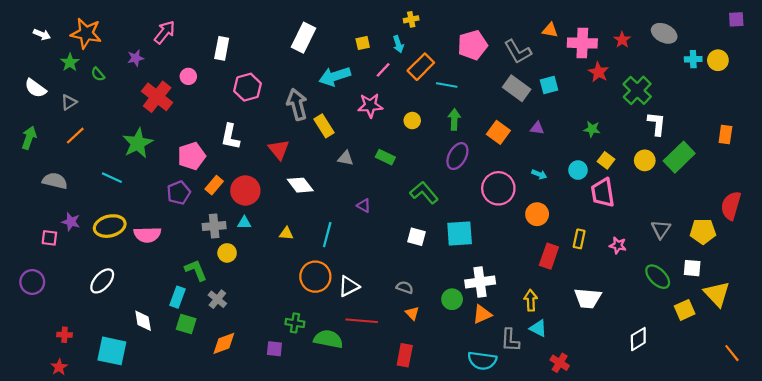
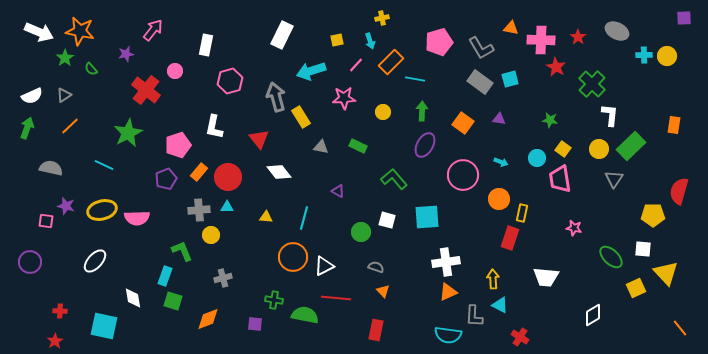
white arrow: (42, 34) -> (39, 32), size x1.8
white semicircle: (35, 88) -> (32, 96), moved, turned -60
gray triangle: (661, 229) -> (614, 179), moved
yellow rectangle: (579, 239) -> (522, 213), moved
gray cross: (217, 299) -> (223, 278), moved, turned 36
green circle: (452, 299) -> (361, 232), moved

